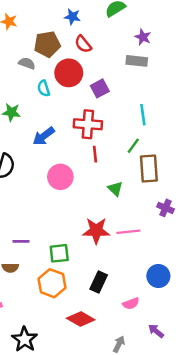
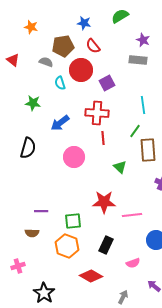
pink line: (128, 232) -> (132, 215), moved

